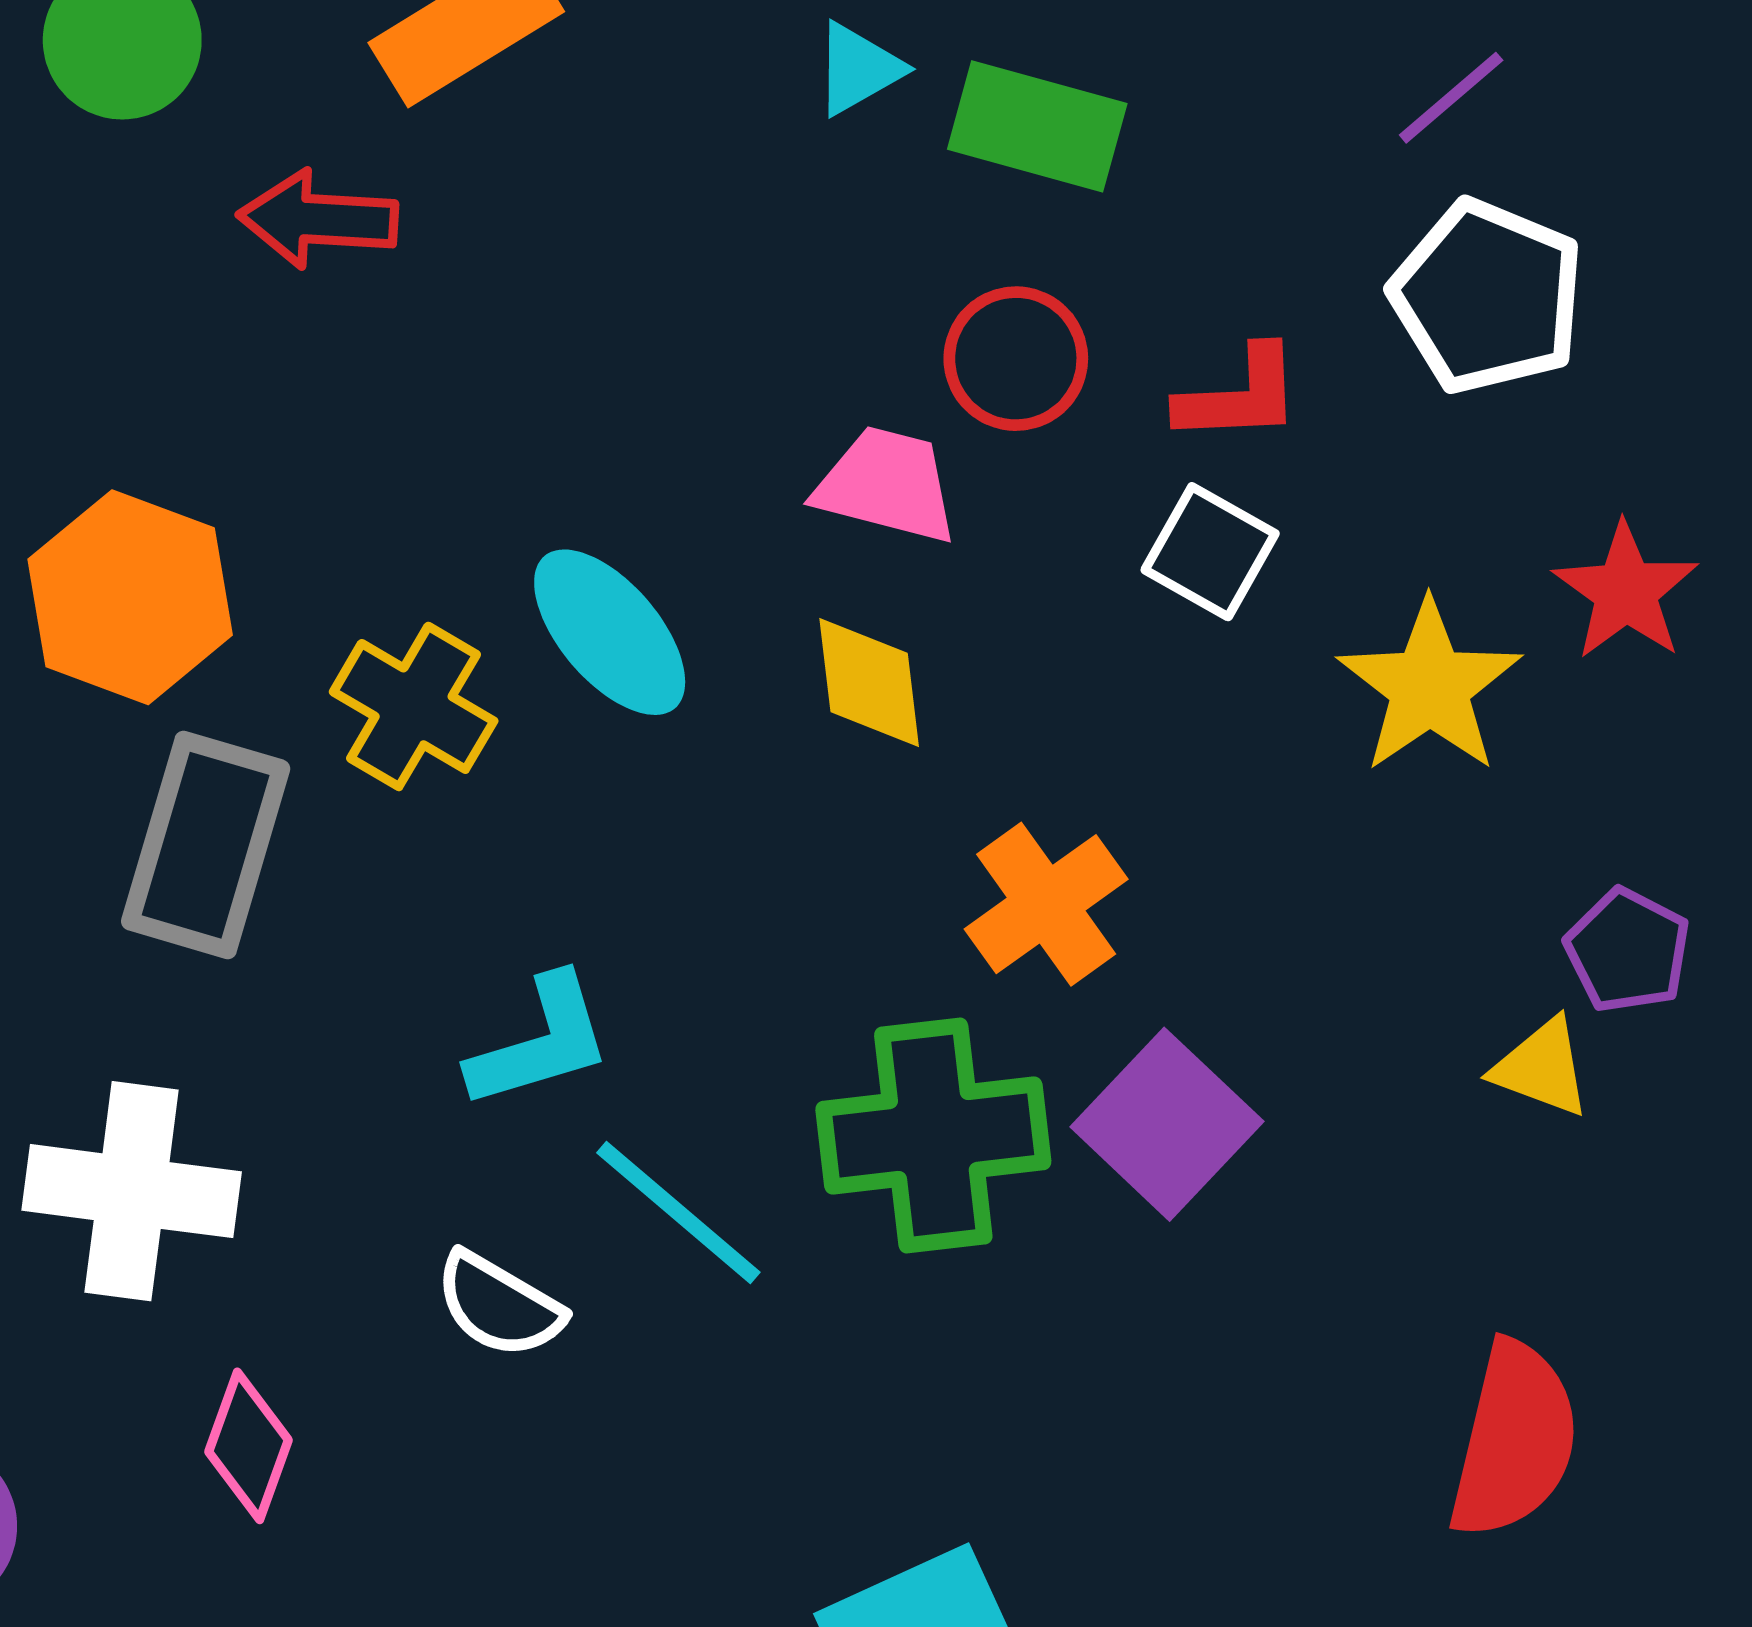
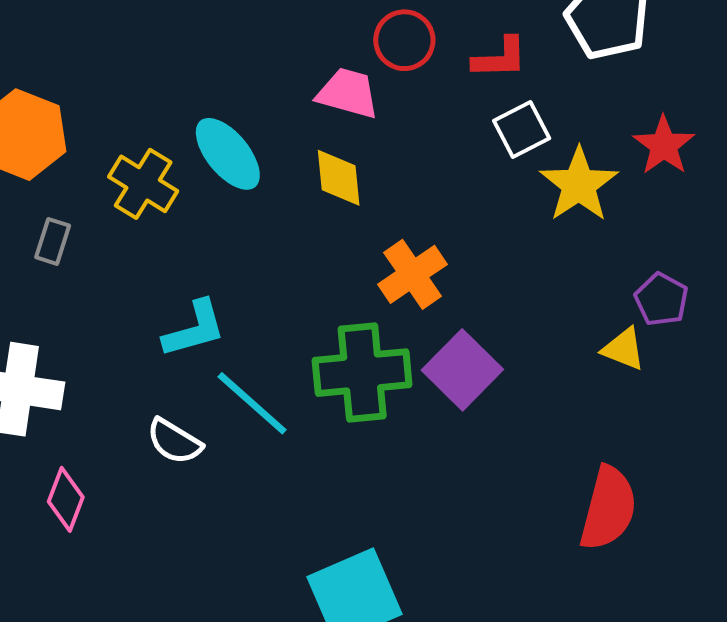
white square: (1210, 552) -> (522, 129), moved, turned 32
gray rectangle: (206, 845) -> (53, 241), size x0.5

